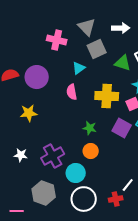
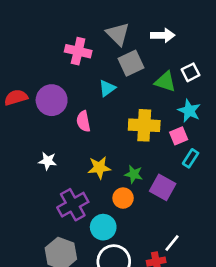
pink semicircle: (72, 92) -> (83, 121), moved
yellow star: (29, 113) -> (99, 168), moved
green star: (90, 128) -> (134, 174), moved
purple square: (122, 128) -> (163, 187), moved
white star: (21, 155) -> (48, 161), moved

